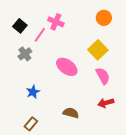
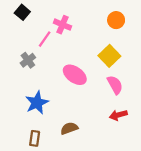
black square: (20, 26) -> (22, 12), moved
blue star: (33, 92) -> (37, 103), size x1.5
brown semicircle: (71, 113) -> (69, 128), moved, turned -35
brown rectangle: (31, 124) -> (35, 138), turned -32

